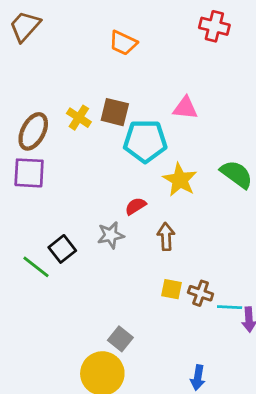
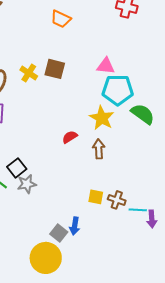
cyan pentagon: (145, 141) -> (118, 90), moved
gray star: (111, 235) -> (27, 184), moved
brown arrow: (166, 237) -> (99, 149), moved
blue arrow: (198, 378) -> (75, 226), moved

